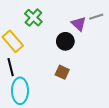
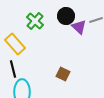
black circle: (65, 41) -> (66, 16), moved

